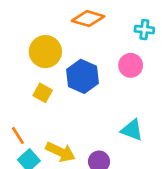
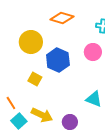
yellow square: (43, 93) -> (35, 79), moved

